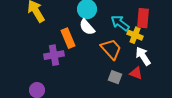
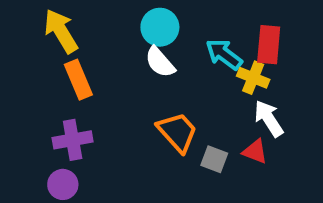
orange rectangle: (68, 38) -> (78, 80), moved
orange trapezoid: (111, 49) -> (177, 132), moved
purple cross: (54, 55) -> (73, 140), moved

